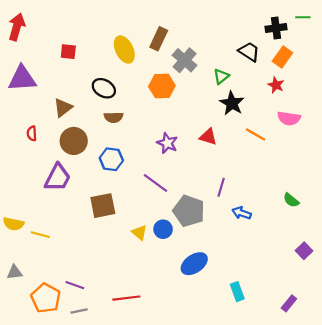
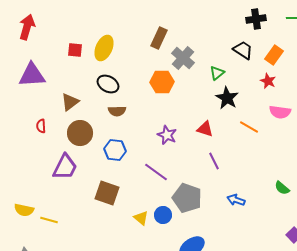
black cross: (276, 28) -> (256, 19), moved
yellow ellipse: (124, 49) -> (104, 48), moved, turned 50
purple line: (221, 187) -> (214, 161), moved, turned -42
brown square: (103, 206) -> (107, 193), turned 30

